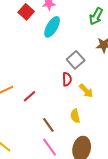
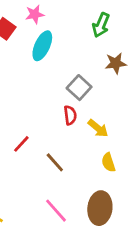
yellow semicircle: (75, 116) -> (108, 162), moved
brown line: (48, 125) -> (55, 162), moved

